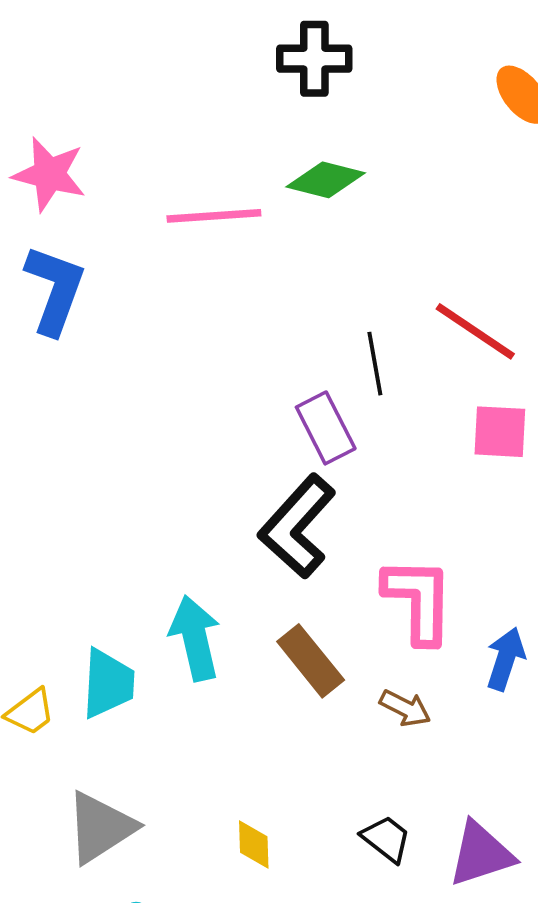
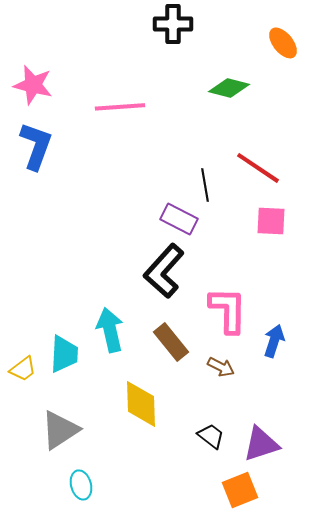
green diamond: (326, 180) -> (229, 88), moved
purple rectangle: (326, 428) -> (179, 219), turned -36
yellow diamond: (254, 844) -> (141, 404), moved, size x1.8

